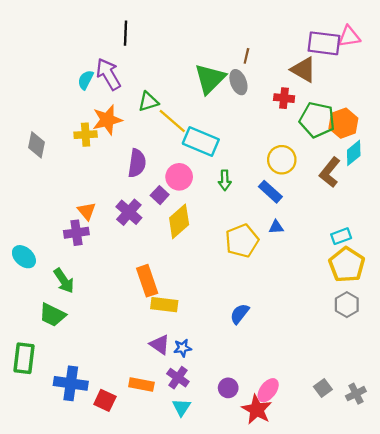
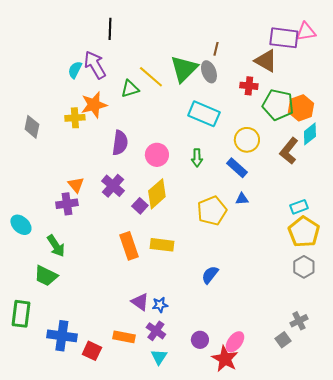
yellow line: (172, 121) -> (151, 77), moved
cyan rectangle: (201, 141) -> (204, 114), moved
purple square: (160, 195) -> (140, 206), moved
yellow rectangle: (164, 305) -> (162, 245), moved
gray cross: (356, 394) -> (299, 321), moved

